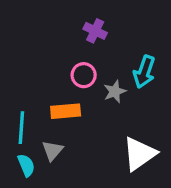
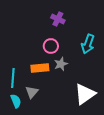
gray star: (115, 92) -> (61, 64), moved

